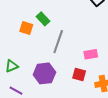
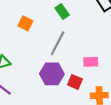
green rectangle: (43, 19) -> (62, 11), moved
purple hexagon: (44, 73) -> (52, 74), moved

